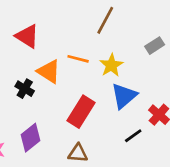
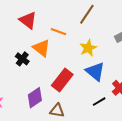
orange line: (78, 59) -> (58, 32), moved
blue triangle: (124, 96) -> (95, 71), turned -45
purple diamond: (30, 138) -> (35, 98), moved

